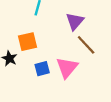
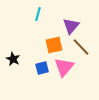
orange square: (27, 42) -> (54, 45), moved

